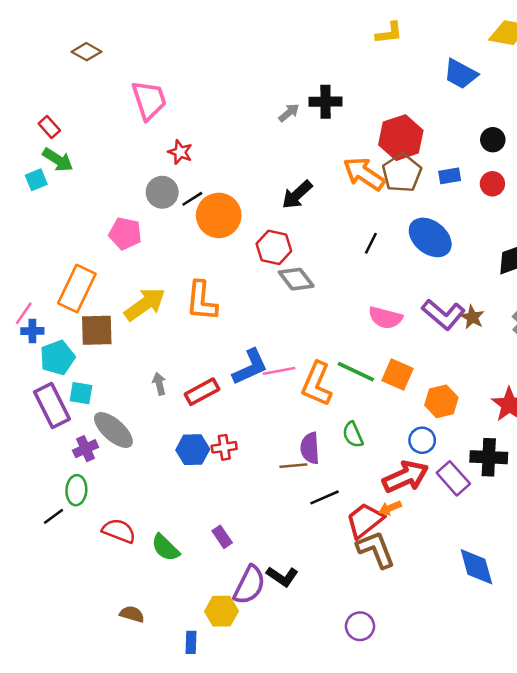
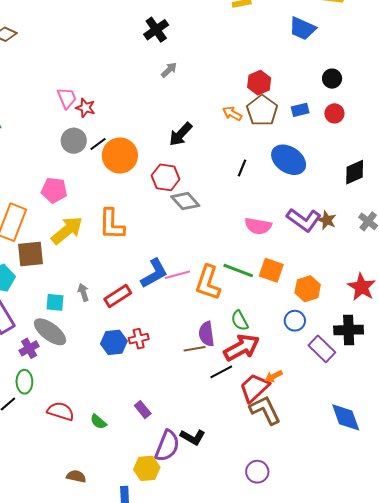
pink trapezoid: (149, 100) -> (67, 98), moved, size x0.7
black cross: (326, 102) -> (156, 30), moved, turned -30
red hexagon: (401, 138) -> (259, 83), size x0.7
orange arrow: (364, 174) -> (232, 114), size x0.6
pink pentagon: (125, 234) -> (54, 190), moved
cyan square: (81, 393) -> (55, 302), moved
red arrow: (405, 477) -> (242, 347), moved
green semicircle: (165, 548) -> (98, 422), size x0.7

